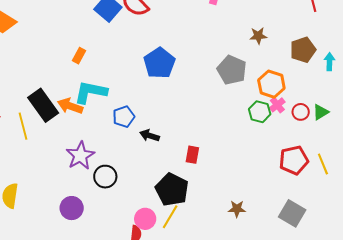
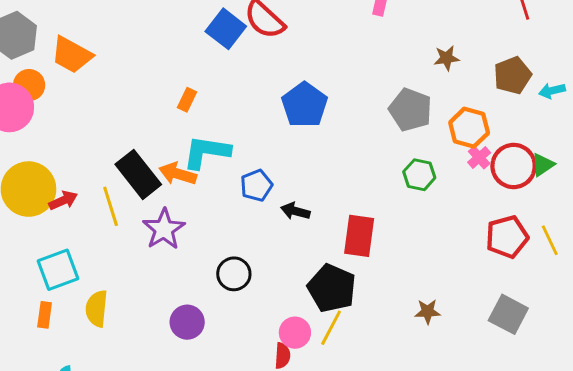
cyan arrow: (329, 62) -> (552, 91), turned -102
green hexagon: (260, 112) -> (419, 175), moved
red circle: (301, 112) -> (514, 166), size x1.8
red rectangle: (192, 155) -> (359, 236), size x1.6
purple star: (80, 156) -> (164, 229), moved

